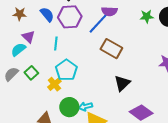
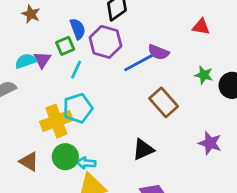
brown star: (20, 14) -> (31, 14), moved
purple triangle: (28, 37) -> (42, 60), moved
brown rectangle: (111, 49) -> (164, 102), moved
green square: (31, 73) -> (65, 46), moved
yellow cross: (54, 84) -> (56, 121), size x1.6

